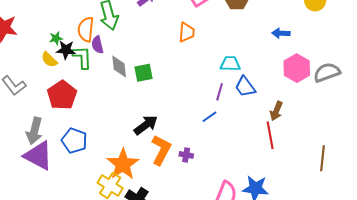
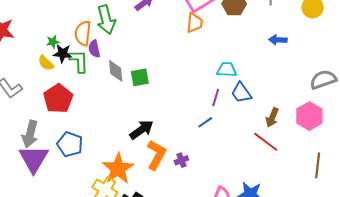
orange trapezoid: (187, 32) -> (195, 23), moved
pink hexagon: (297, 68) -> (309, 116), moved
red line: (270, 135) -> (266, 142), turned -44
purple cross: (186, 155) -> (181, 160), turned -32
purple triangle: (38, 156) -> (34, 159), turned 32

